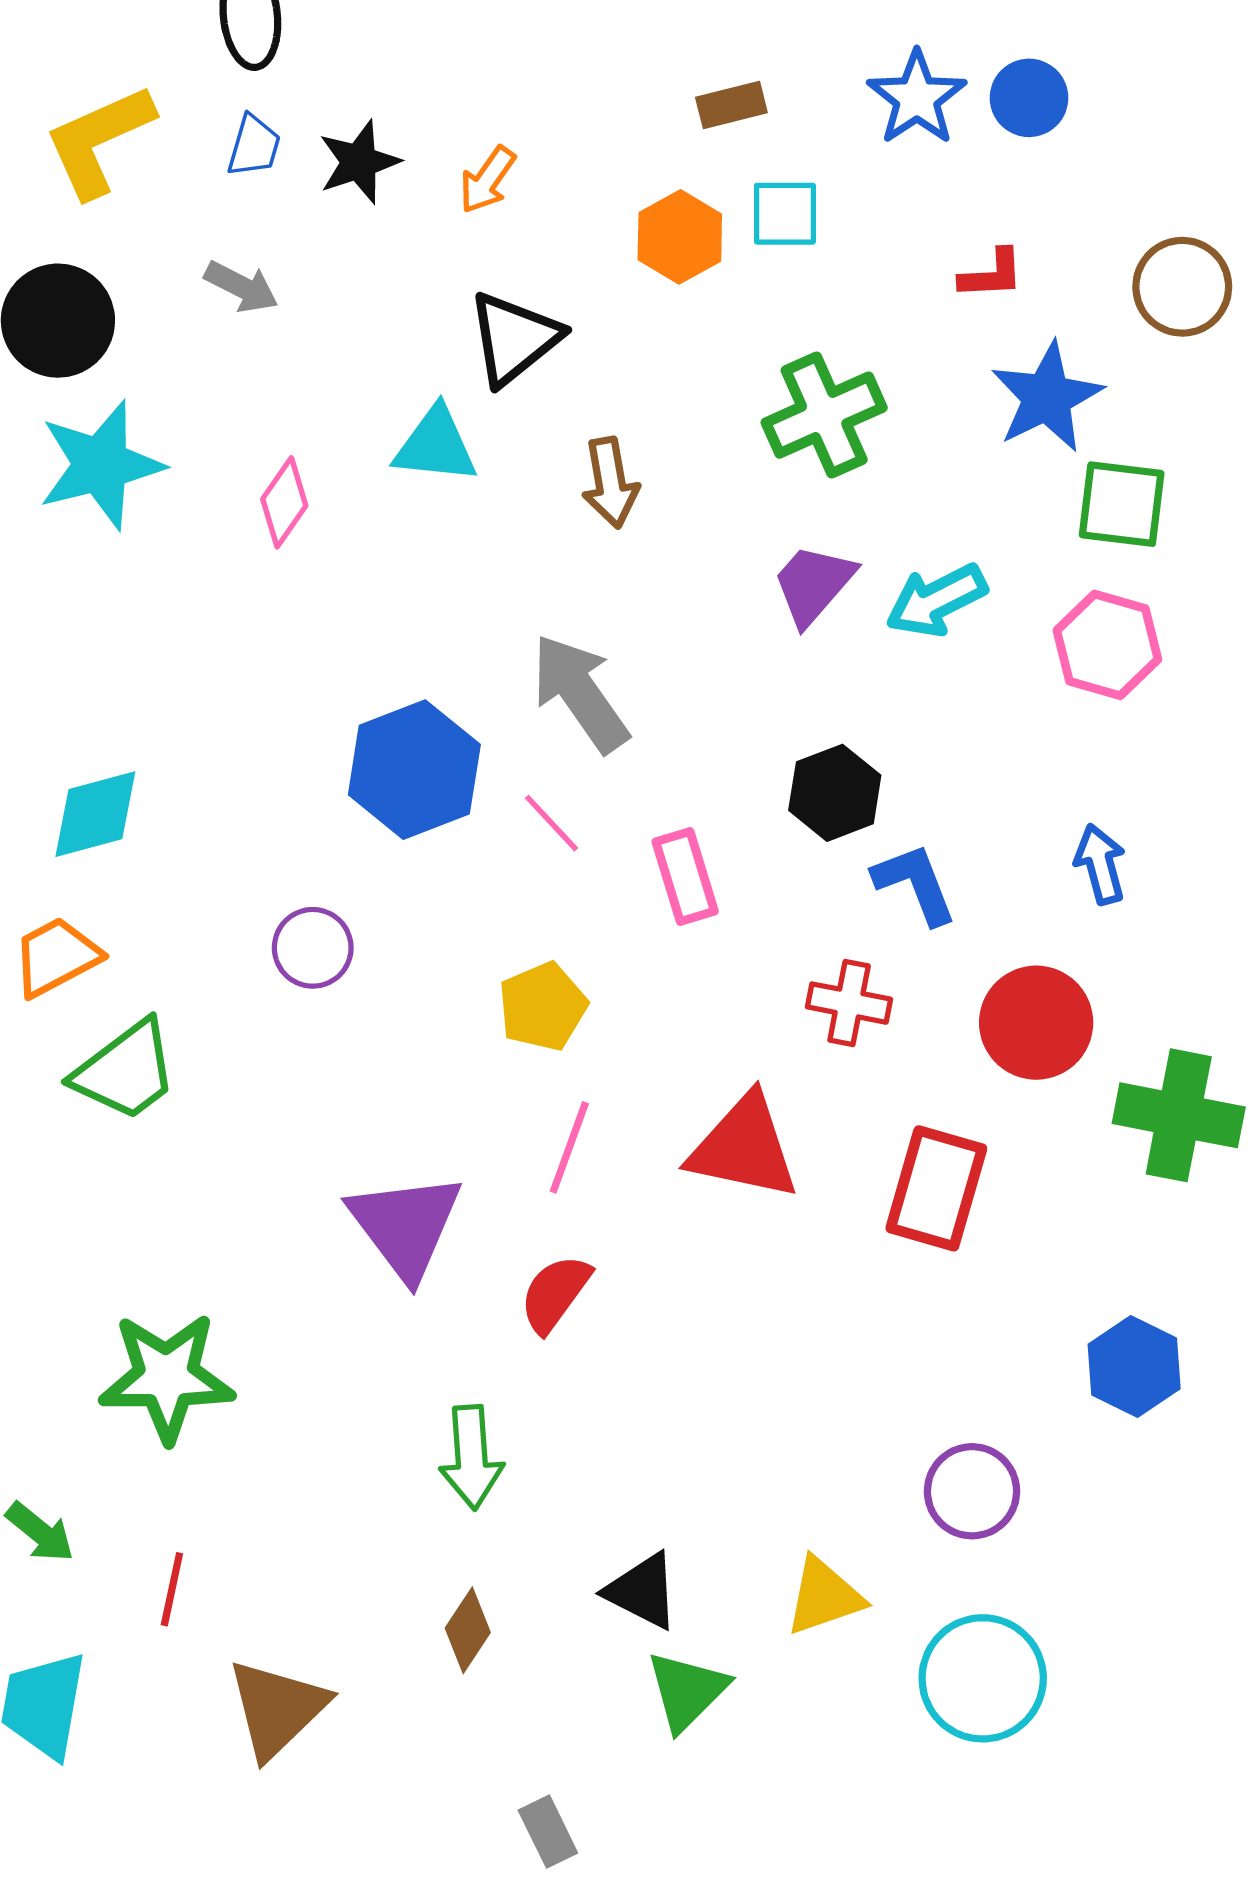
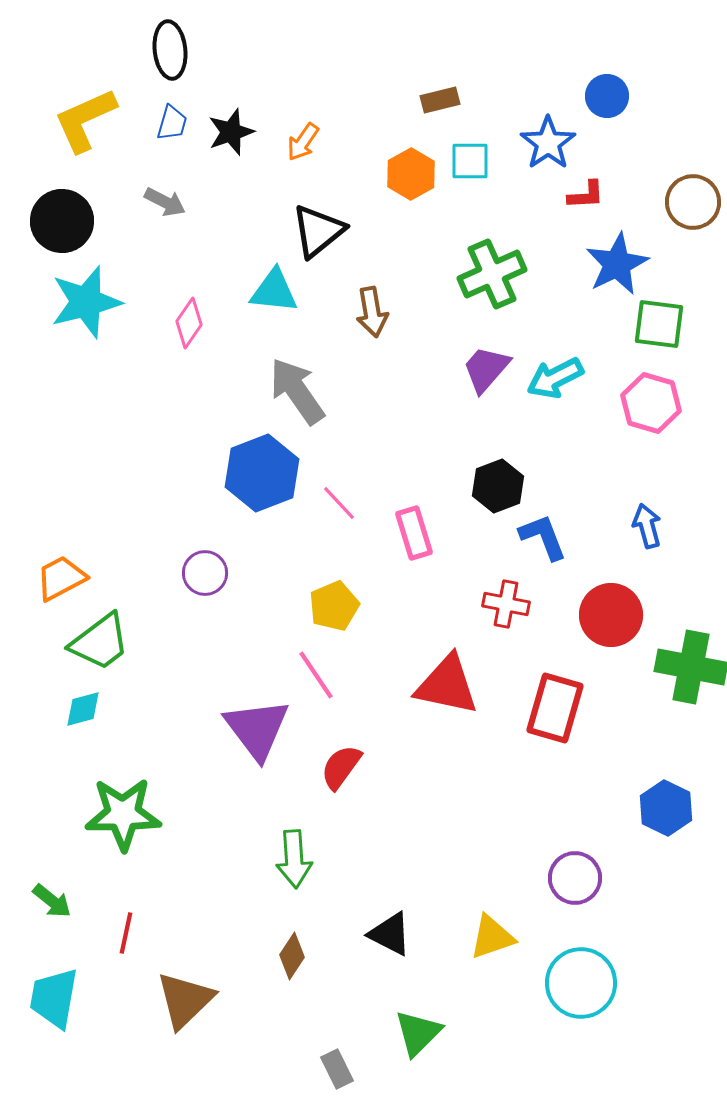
blue star: (917, 98) -> (548, 143), moved
gray arrow: (580, 693) -> (297, 391), moved
cyan diamond: (95, 814) -> (83, 709), moved, size x0.7
pink line: (569, 1147) -> (316, 675), moved, turned -54
green triangle: (687, 1691) -> (418, 1033), moved

